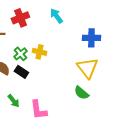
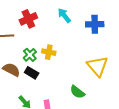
blue cross: (91, 38) -> (95, 24), moved
green semicircle: (81, 93) -> (77, 92), moved

